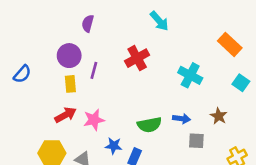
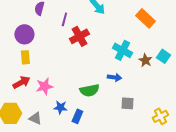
orange rectangle: (230, 44) -> (145, 18), moved
purple line: (94, 70) -> (64, 19), moved
brown star: (219, 116) -> (145, 60), moved
blue arrow: (182, 119) -> (114, 77), moved

